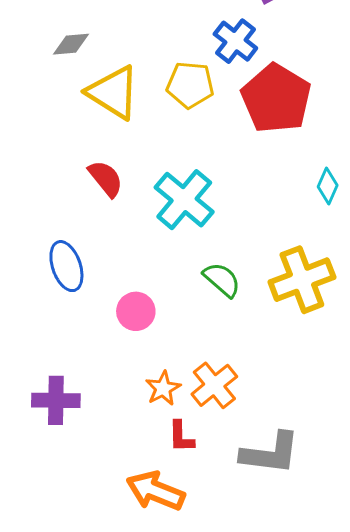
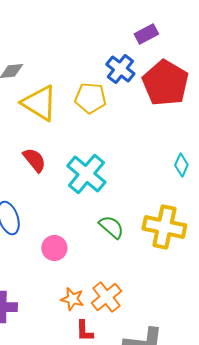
red pentagon: (276, 99) -> (165, 83), moved
yellow cross: (302, 280) -> (164, 227), turned 33
orange star: (163, 388) -> (72, 299), turned -30

